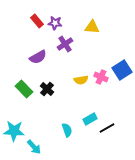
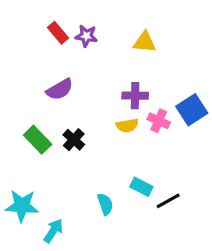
purple cross: (65, 44) -> (135, 96), moved, turned 35
cyan rectangle: (90, 119) -> (141, 187), turned 56
cyan arrow: (34, 147) -> (53, 231), turned -105

